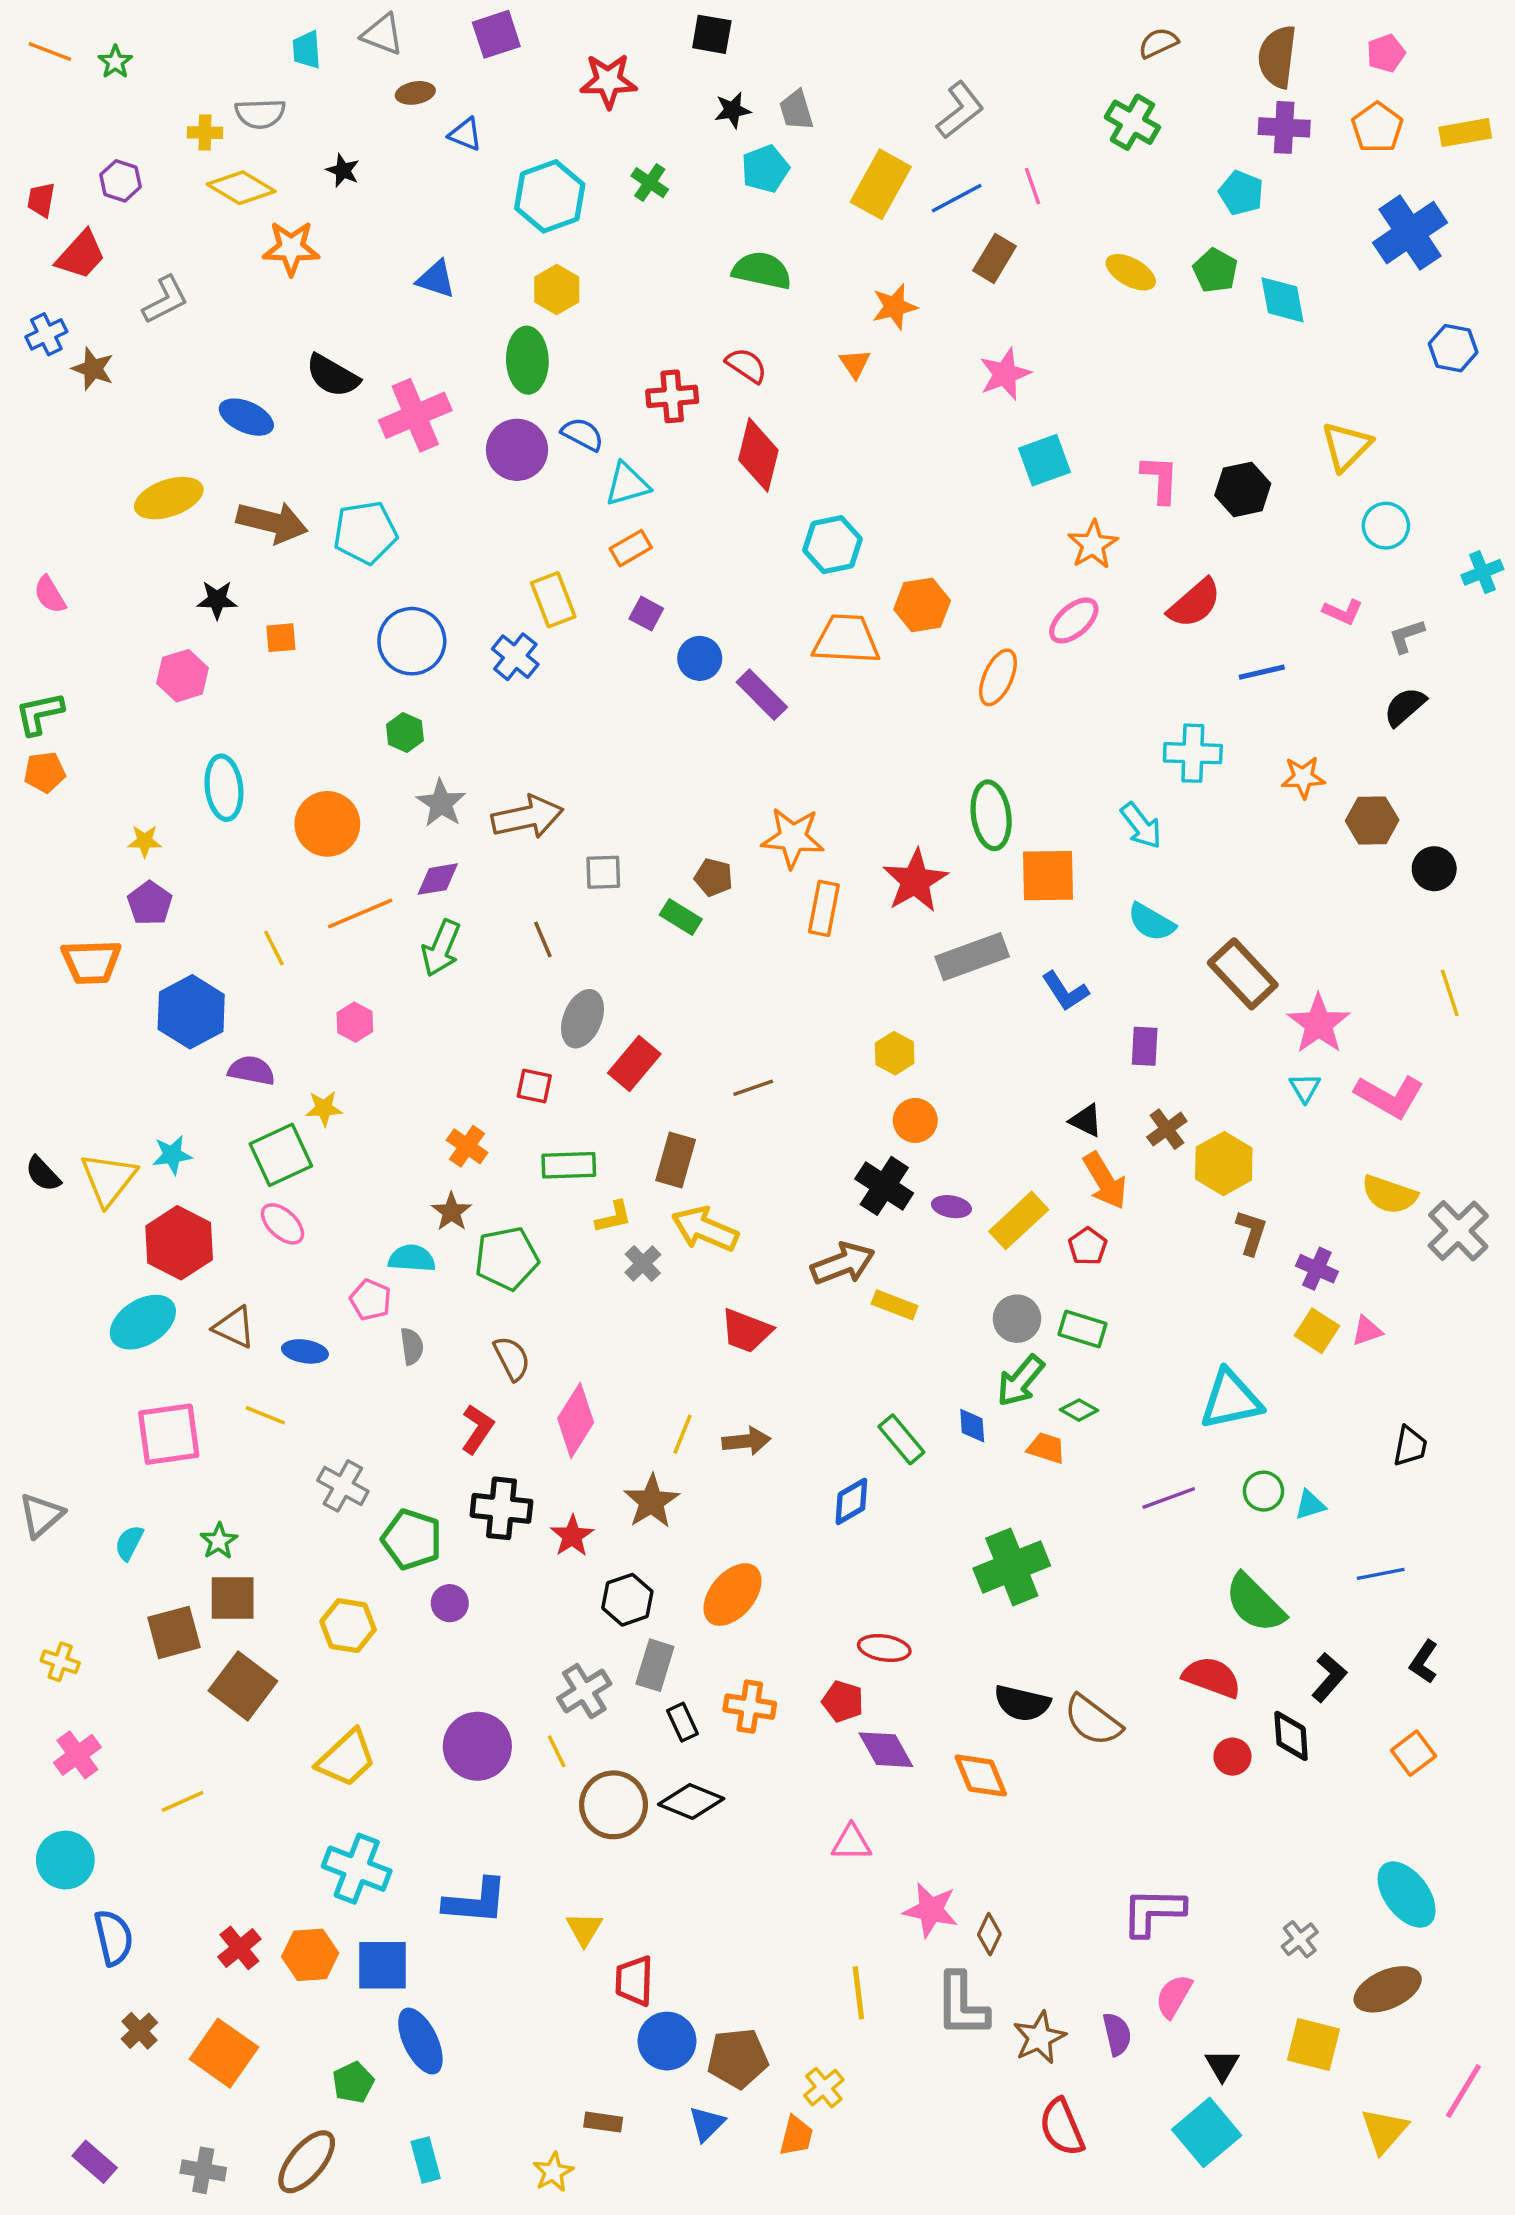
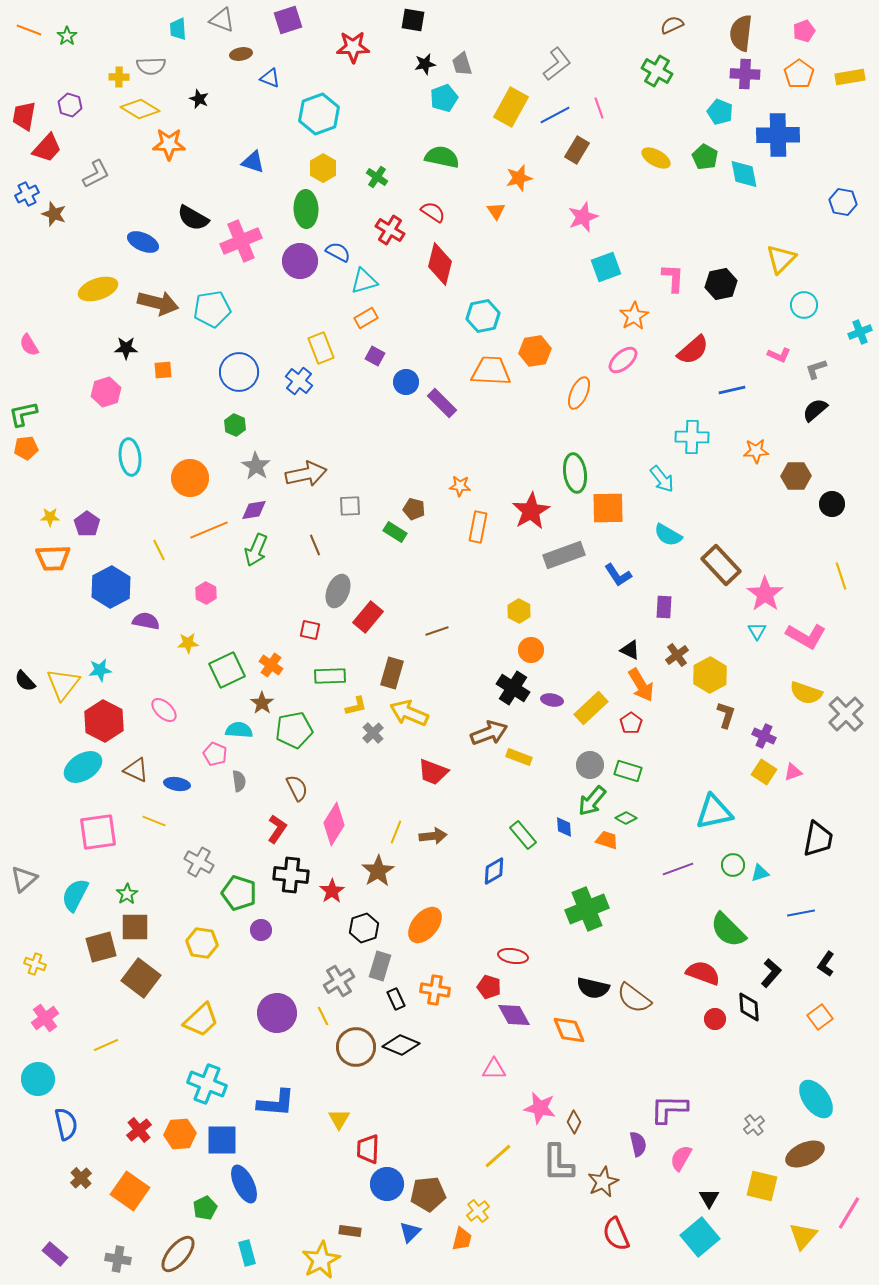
green cross: (650, 183) -> (377, 177), moved
red trapezoid: (41, 200) -> (24, 116), size x1.4
blue cross: (1410, 233) -> (778, 135), moved, turned 33
red cross: (672, 396) -> (390, 230), turned 36
orange star: (793, 838) -> (460, 486), size x0.6
yellow star: (145, 841) -> (50, 517), moved
green square: (281, 1155) -> (227, 670), moved
black trapezoid: (1410, 1446) -> (818, 839), size x1.5
cyan semicircle: (129, 1543) -> (75, 895), size x1.6
yellow line: (858, 1993) -> (498, 1156), turned 56
purple semicircle: (1117, 2034) -> (638, 1144), moved
yellow star: (553, 2172) -> (321, 1260), size x1.6

